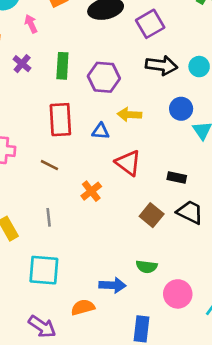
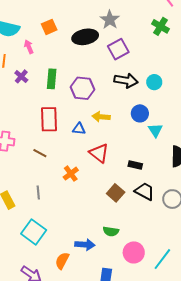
cyan square: (44, 270) -> (34, 232), turned 30
orange semicircle: (83, 307) -> (62, 261), turned -48

